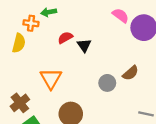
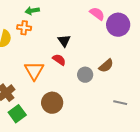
orange cross: (31, 23) -> (24, 28), moved
red semicircle: (65, 38) -> (59, 60), moved, turned 64

